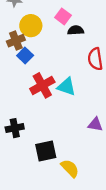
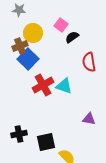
black semicircle: (76, 30) -> (72, 37), turned -32
blue square: (25, 56) -> (28, 59), size x1.5
black cross: (15, 128) -> (19, 134), moved

